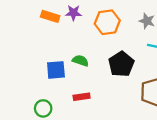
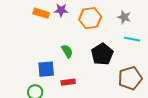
green semicircle: (80, 61) -> (67, 51), turned 40
blue square: (56, 70) -> (46, 69), moved

